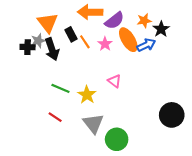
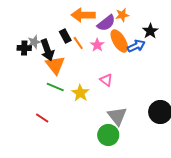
orange star: (144, 21) -> (122, 15), moved
orange triangle: (48, 23) -> (55, 65), moved
red line: (55, 117) -> (42, 118), moved
gray triangle: (93, 123) -> (117, 116), moved

